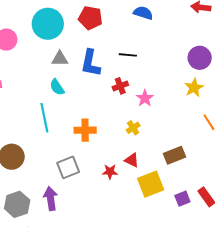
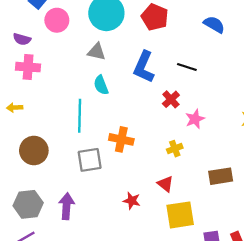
gray triangle: (60, 59) -> (97, 52), moved
red cross: (120, 86) -> (171, 99), turned -35
brown rectangle: (174, 155) -> (221, 176), moved
gray square: (68, 167) -> (90, 160), moved
red star: (110, 172) -> (132, 201), moved

